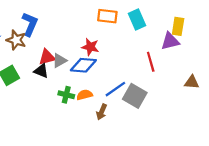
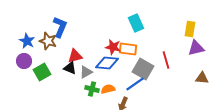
orange rectangle: (107, 16) -> (128, 49), moved
cyan rectangle: (137, 20) -> (136, 23), moved
purple triangle: (170, 41) -> (196, 48), moved
gray triangle: (59, 61) -> (86, 72), moved
gray square: (135, 96) -> (143, 69), moved

